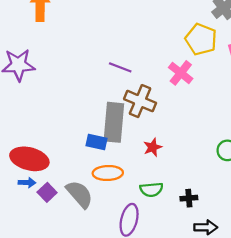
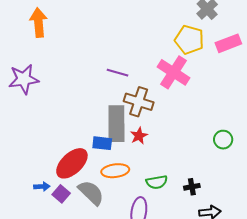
pink cross: (181, 73) -> (174, 72), size x1.4
red star: (153, 147) -> (139, 136), moved
red ellipse: (29, 159) -> (72, 163), moved, turned -52

